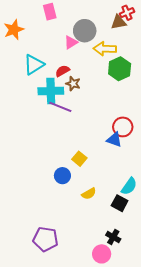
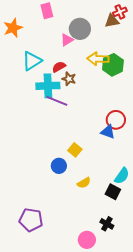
yellow arrow: (105, 49) -> (98, 59), moved
purple pentagon: (46, 239) -> (31, 220), moved
pink circle: (102, 254) -> (87, 240), moved

